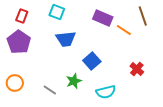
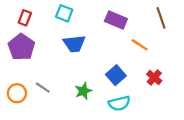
orange line: (124, 30) -> (140, 45), moved
blue square: (92, 61) -> (116, 75), moved
gray line: (50, 90) -> (43, 88), moved

